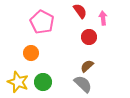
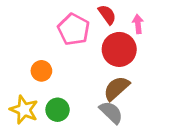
pink pentagon: (42, 22) -> (74, 29), moved
red circle: (89, 37) -> (119, 49), size x1.6
brown semicircle: (87, 66) -> (116, 88), size x1.5

